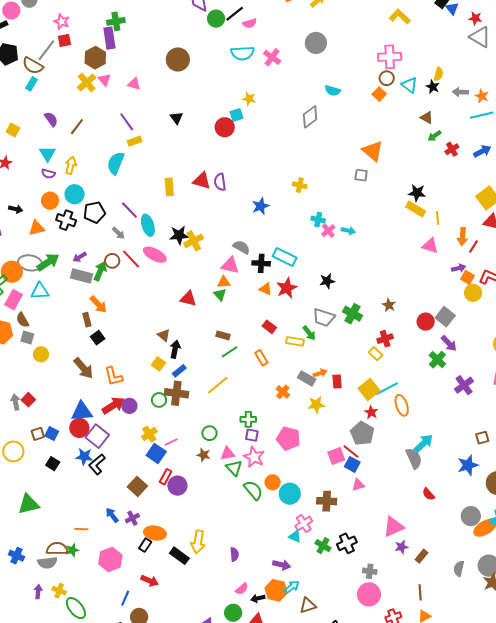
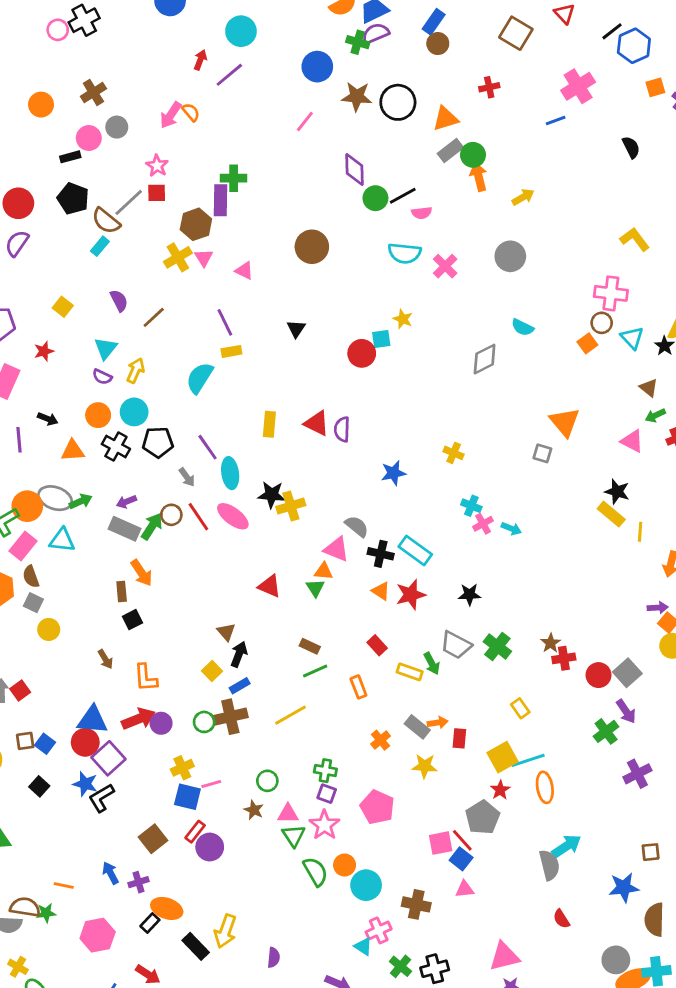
pink triangle: (430, 246) -> (632, 441), moved
green arrow: (48, 262) -> (81, 501), size x0.7
red cross: (385, 339) -> (564, 658), moved
brown arrow: (84, 368) -> (105, 659), size x0.6
brown cross: (176, 393) -> (230, 717), turned -30
blue square: (156, 453) -> (187, 797), turned -30

